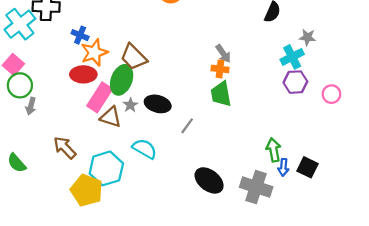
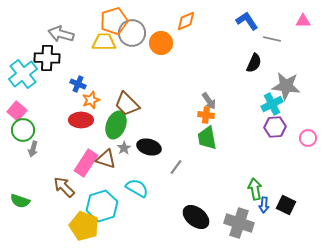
gray star: (307, 37) -> (286, 86), size x1.8
orange star: (94, 53) -> (91, 100), size x0.7
pink rectangle: (100, 97) -> (86, 163), moved
green semicircle: (17, 163) -> (20, 201), turned -30

